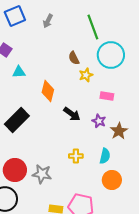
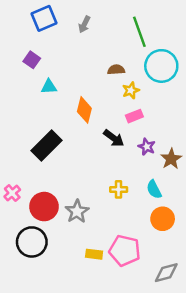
brown semicircle: (74, 58) -> (116, 70), turned 112
pink rectangle: (107, 96) -> (134, 116), moved, turned -32
cyan semicircle: (105, 156) -> (154, 189), turned 140
gray star: (42, 174) -> (77, 211), turned 30

